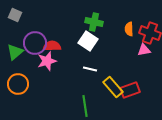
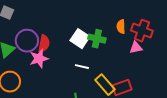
green cross: (94, 22) -> (97, 39), moved
red semicircle: (52, 46) -> (44, 44), turned 102

